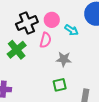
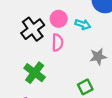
green cross: (17, 50) -> (35, 73), moved
gray star: (64, 59) -> (98, 57), moved

